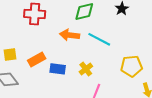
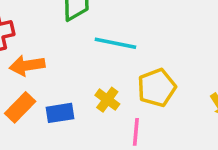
orange arrow: (70, 35) -> (27, 65), moved
yellow pentagon: (131, 66) -> (157, 88), moved

